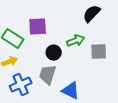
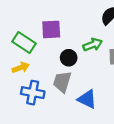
blue cross: (21, 85) -> (33, 93), turned 35

